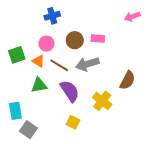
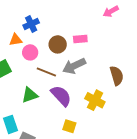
orange triangle: (38, 61) -> (16, 40), moved, turned -32
brown semicircle: (127, 80) -> (117, 76), turned -36

